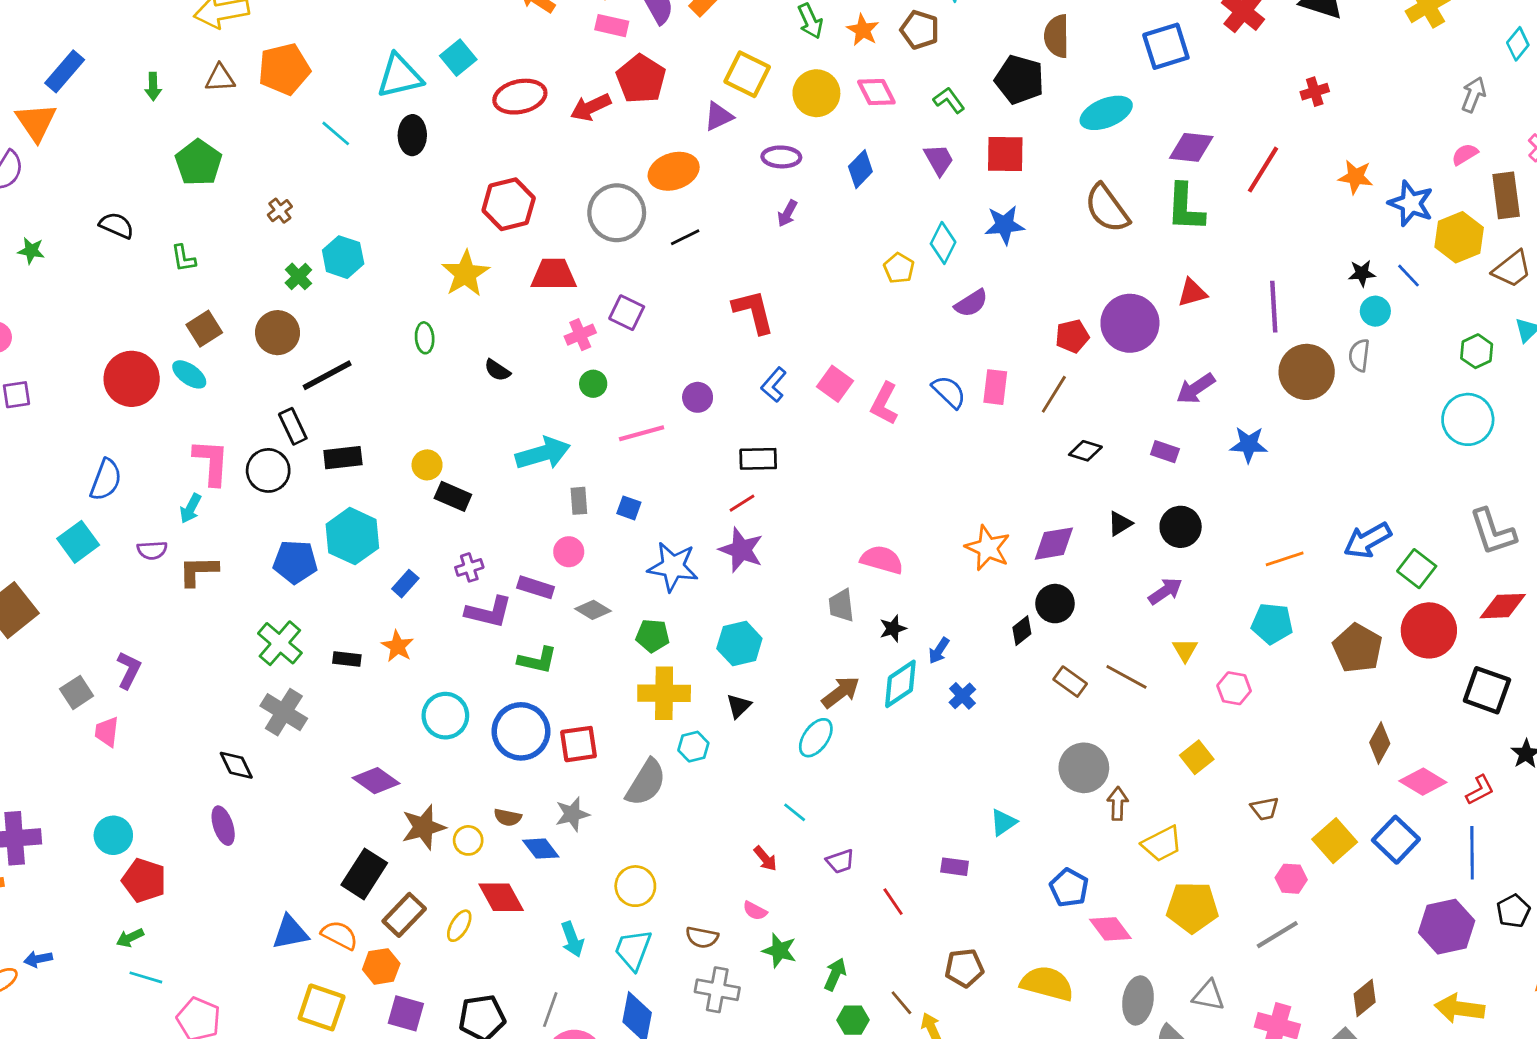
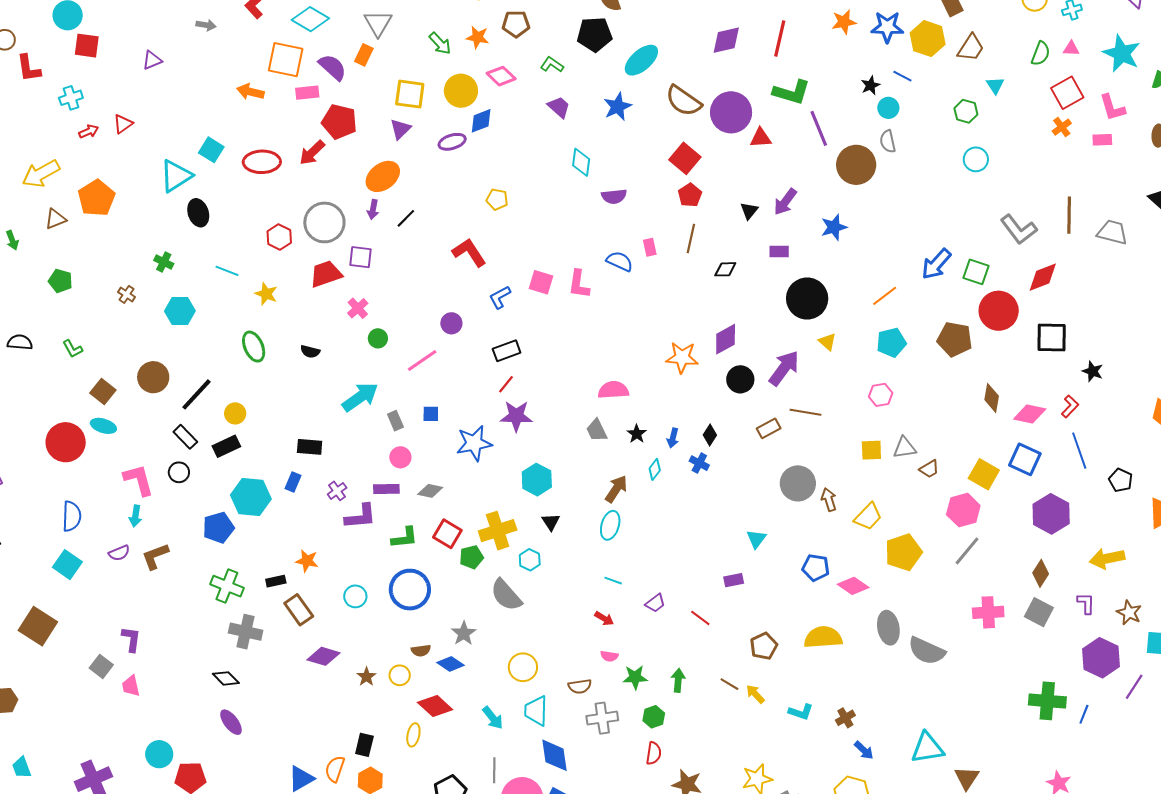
red ellipse: (520, 97) -> (262, 162), turned 30
cyan ellipse: (1106, 113) -> (641, 60), moved
cyan line: (336, 133) -> (227, 271), moved
red square: (1005, 154) -> (685, 158), moved, turned -32
green pentagon: (198, 163) -> (60, 281), size x0.7
blue diamond: (860, 169) -> (481, 121), moved, turned 44
red hexagon: (509, 204) -> (279, 237), size x0.7
green L-shape: (1185, 208) -> (792, 92), moved, turned -57
gray circle: (617, 213) -> (324, 222), moved
purple arrow: (787, 213) -> (373, 209), moved
blue star: (1004, 225) -> (618, 107), moved
yellow pentagon: (899, 268) -> (497, 199), moved
yellow star: (465, 274) -> (266, 294), size x0.7
green cross: (298, 276) -> (164, 262), moved
red triangle: (1192, 293) -> (761, 138), turned 30
purple semicircle: (971, 303) -> (614, 196), turned 45
purple square: (627, 313) -> (361, 257), moved
purple circle: (1130, 323) -> (731, 112), moved
green ellipse: (425, 338) -> (254, 347), size x1.4
blue L-shape: (774, 385) -> (500, 297), turned 40
pink rectangle: (995, 387) -> (650, 247), size x0.7
cyan circle: (1468, 419) -> (976, 159), size x0.7
yellow circle: (427, 465) -> (235, 413), moved
black circle: (268, 470) -> (179, 472), size x0.7
black triangle: (1120, 524) -> (749, 211), moved
black circle: (1181, 527) -> (807, 298), size x1.4
blue rectangle: (405, 584) -> (293, 482), moved
purple arrow: (1165, 591) -> (784, 368), moved, size x1.5
black diamond: (1022, 631) -> (710, 435), moved
green pentagon: (653, 636) -> (471, 557), moved
yellow triangle: (1185, 650) -> (827, 342), moved
brown rectangle: (1070, 682) -> (769, 428), turned -45
cyan diamond: (900, 684) -> (655, 469), size x0.6
cyan circle: (445, 716) -> (355, 596), size x0.7
red square: (579, 744) -> (447, 534), moved, turned -32
yellow square: (1197, 757) -> (871, 450), turned -35
gray semicircle: (646, 783) -> (506, 595), turned 126
brown star: (423, 827) -> (366, 677), size x0.6
black rectangle: (364, 874) -> (364, 745), moved, size x0.7
pink hexagon: (1291, 879) -> (963, 510), size x1.5
brown rectangle: (404, 915) -> (299, 610), moved, turned -60
purple hexagon: (1447, 927) -> (1051, 514), moved
orange semicircle: (340, 935) -> (335, 769), turned -80
gray triangle: (1209, 995) -> (904, 448), moved
green hexagon: (853, 1020) -> (654, 717), moved

